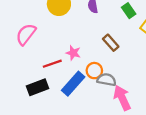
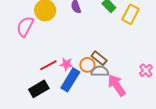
pink semicircle: (26, 34) -> (25, 27), moved
brown rectangle: (111, 43) -> (99, 58), moved
pink star: (73, 53) -> (66, 64), moved

